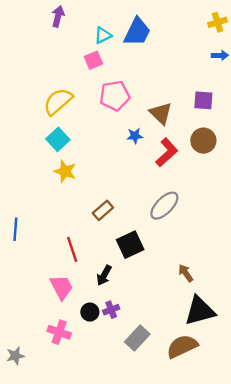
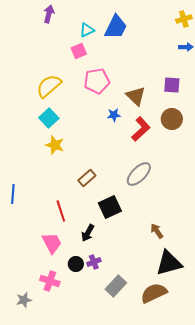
gray star: (15, 356) -> (24, 300), moved

